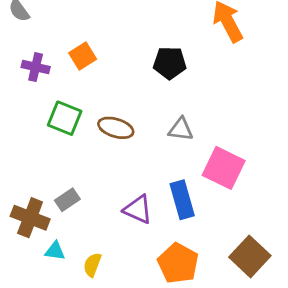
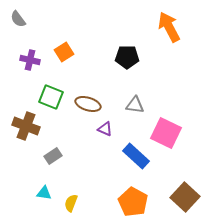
blue rectangle: (182, 200) -> (136, 156), turned -32
purple triangle: (138, 209) -> (105, 129), moved, size x0.7
brown cross: (30, 218) -> (26, 126), moved

